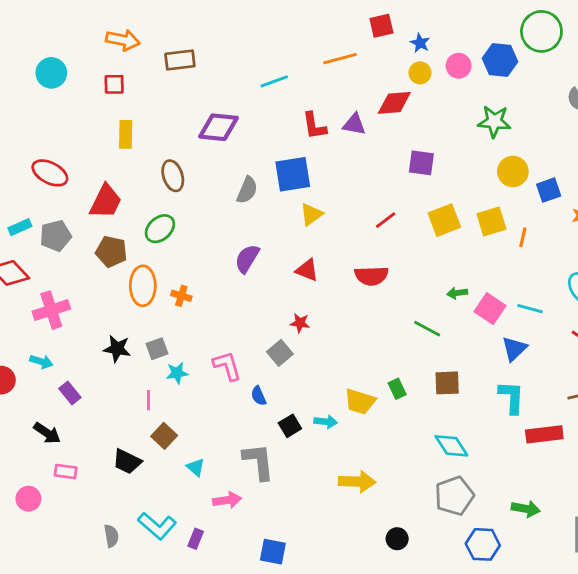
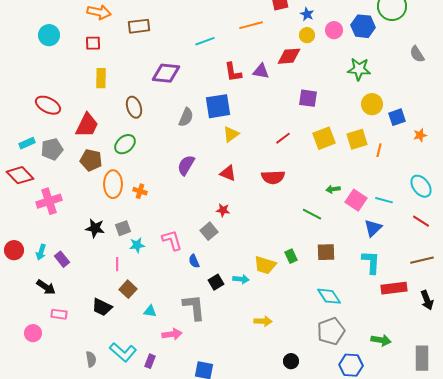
cyan arrow: (41, 362) -> (41, 252), moved, turned 91
cyan triangle: (196, 467) -> (150, 311), turned -32
yellow arrow: (357, 482) -> (263, 321), size x0.7

